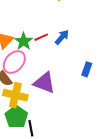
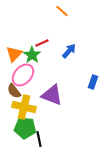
red line: (41, 37) -> (42, 43), moved
green pentagon: (16, 117) -> (25, 128), turned -30

